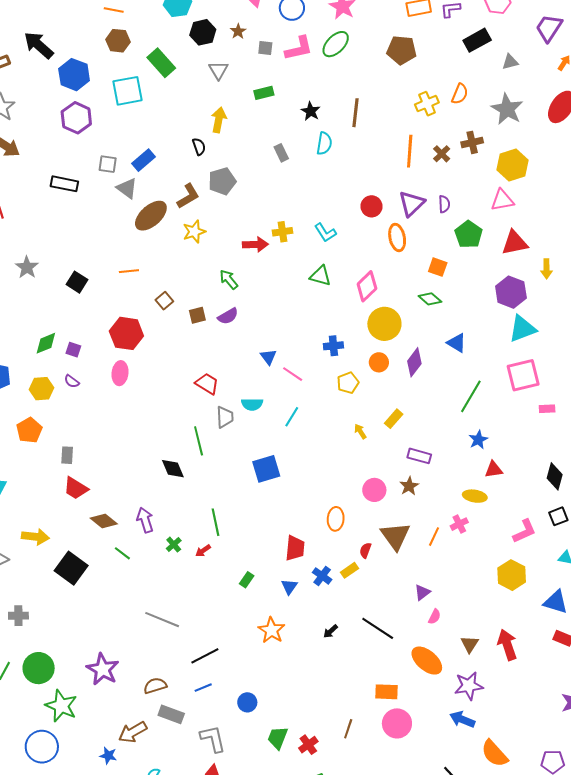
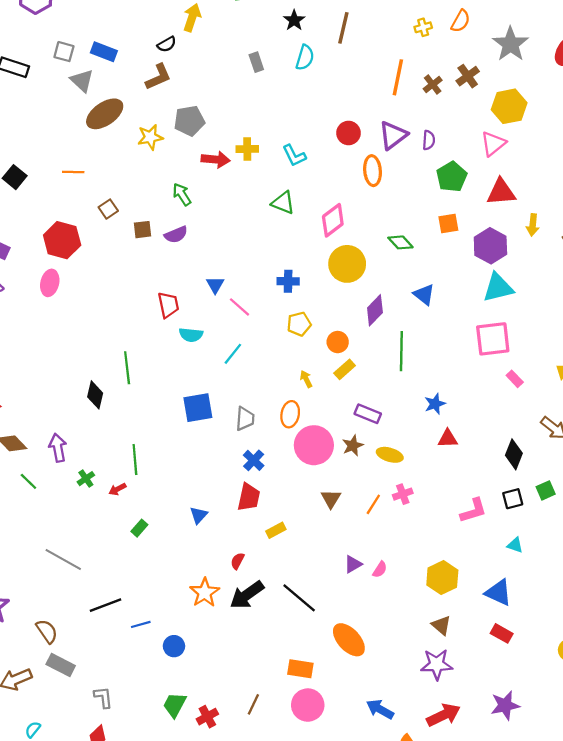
yellow cross: (427, 104) -> (423, 27), size x0.7
brown cross: (472, 142) -> (468, 76), turned -30
black semicircle: (199, 147) -> (167, 44), turned 72
blue rectangle: (143, 160) -> (104, 52), turned 55
gray pentagon: (222, 181) -> (189, 121), moved
brown L-shape: (188, 196) -> (158, 77), moved
pink triangle: (502, 200) -> (493, 144), turned -35
orange square: (438, 267) -> (448, 223), moved, turned -36
orange circle: (379, 362) -> (338, 342), moved
red trapezoid: (207, 384) -> (168, 305), moved, turned 40
green line: (471, 396) -> (401, 351), moved, turned -36
pink rectangle: (547, 409) -> (515, 379), turned 42
gray trapezoid: (225, 417) -> (245, 419), moved
black diamond: (173, 469) -> (95, 395), turned 30
pink circle: (374, 490) -> (314, 445), size x1.5
yellow ellipse: (475, 496) -> (390, 455), moved
orange ellipse: (336, 519) -> (290, 414), moved
brown triangle: (395, 536) -> (331, 499), size x0.6
red trapezoid: (295, 548) -> (249, 497), moved
red semicircle: (365, 550) -> (237, 561), moved
yellow hexagon: (512, 575) -> (442, 578), moved
blue cross: (322, 576) -> (254, 460), moved
green rectangle: (247, 580) -> (139, 528), moved
blue triangle: (289, 587) -> (199, 515), moved
pink semicircle: (435, 617) -> (380, 570), moved
orange star: (271, 630) -> (205, 593), moved
black arrow: (331, 631) -> (247, 595), size x2.0
brown triangle: (470, 644) -> (441, 625), moved, turned -30
red arrow: (507, 645) -> (444, 715), moved, turned 76
brown semicircle: (155, 686) -> (47, 631), turned 65
purple star: (469, 686) -> (437, 664), moved
blue line: (203, 688) -> (141, 624), moved
blue circle: (247, 702) -> (174, 646), moved
gray L-shape: (213, 739) -> (103, 697), size x0.7

